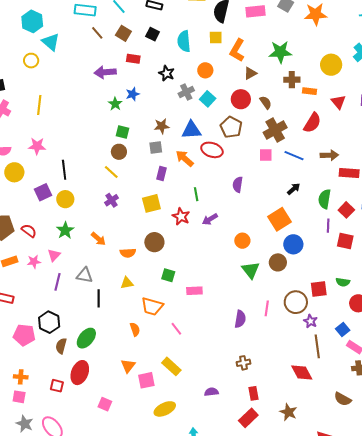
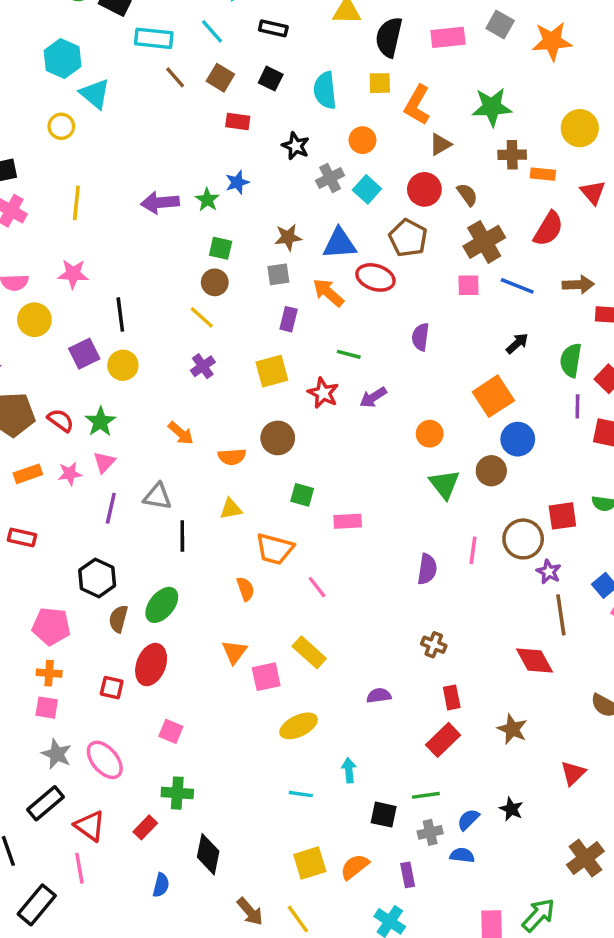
purple arrow: (105, 72) -> (160, 203), moved
green line: (196, 194) -> (349, 354), turned -64
green star: (65, 230) -> (100, 422), moved
pink pentagon: (24, 335) -> (51, 626), moved
brown cross: (243, 363) -> (434, 645), turned 32
pink square: (105, 404) -> (171, 731), moved

